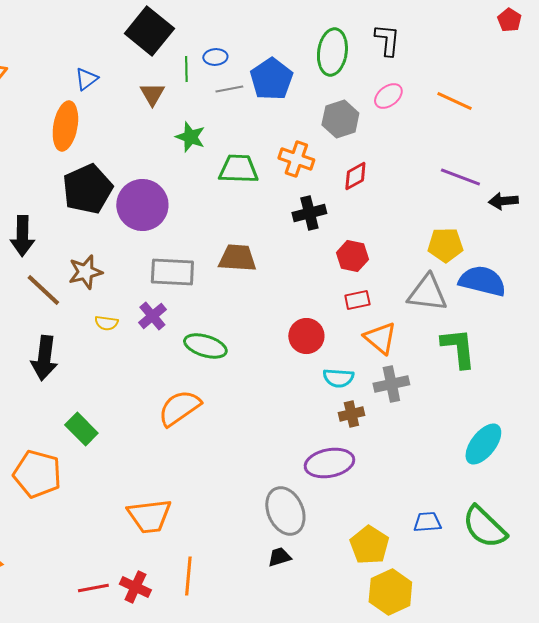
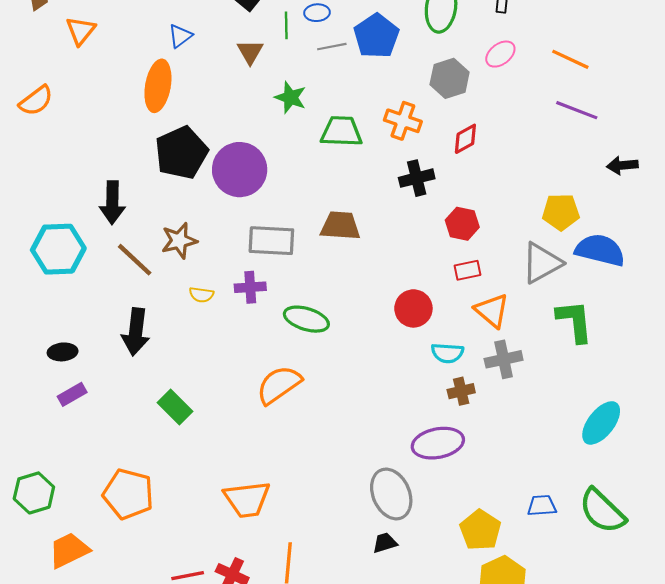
purple line: (460, 177) -> (577, 110), moved
gray triangle: (427, 293) -> (542, 263), turned -36
purple cross: (152, 316) -> (250, 287), turned 36
orange pentagon: (37, 474) -> (128, 494), moved

